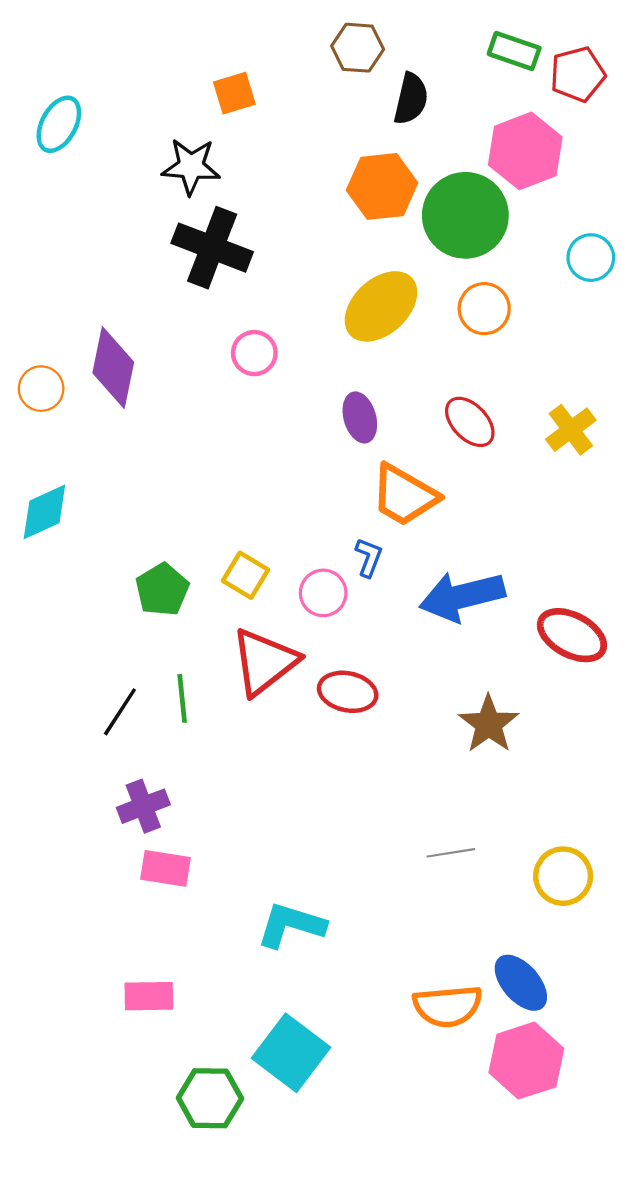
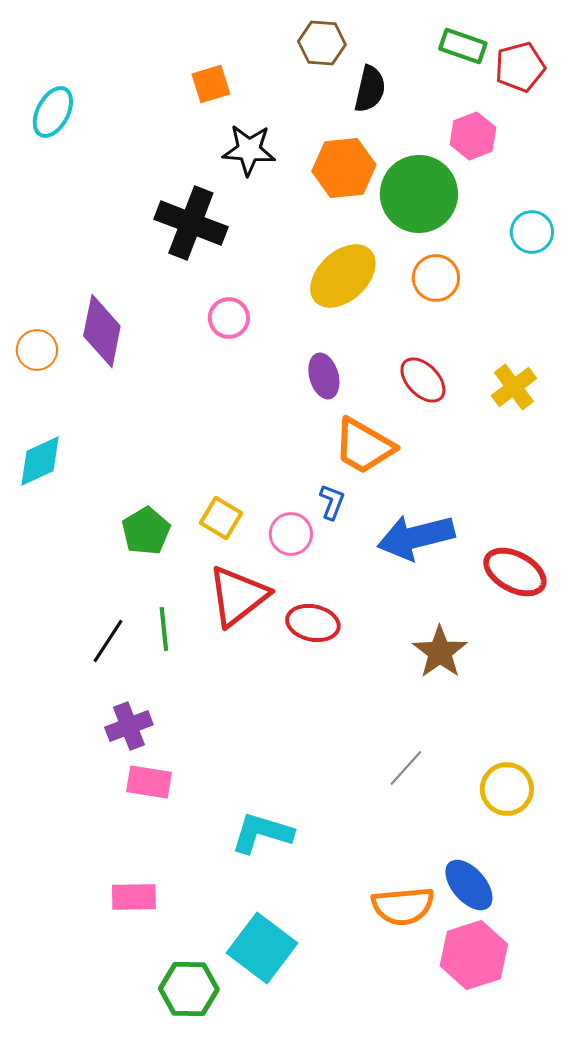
pink hexagon: (525, 151) -> (473, 136), size x0.7
black star: (191, 166) -> (249, 150), moved
gray line: (451, 853) -> (406, 768), turned -39

